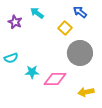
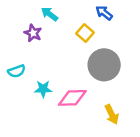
purple star: (15, 22) -> (33, 33), moved
yellow arrow: (86, 92) -> (112, 114), turned -105

